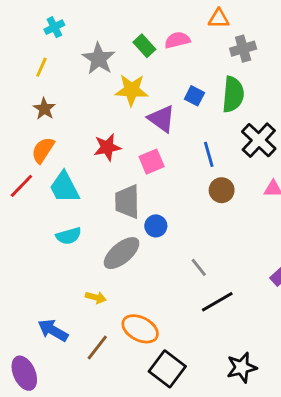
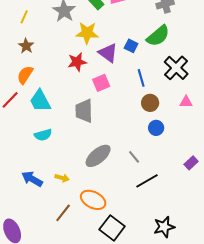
green semicircle: (233, 94) -> (158, 36), turned 45
blue square: (194, 96) -> (131, 46), moved
red star: (107, 147) -> (77, 62), moved
blue circle: (156, 226) -> (156, 128), moved
gray ellipse: (122, 253) -> (98, 156), moved
blue arrow: (53, 330) -> (32, 179), moved

